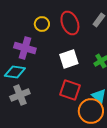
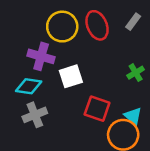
yellow circle: (42, 24) -> (62, 27), size x1.6
white square: (69, 59) -> (71, 76), moved

